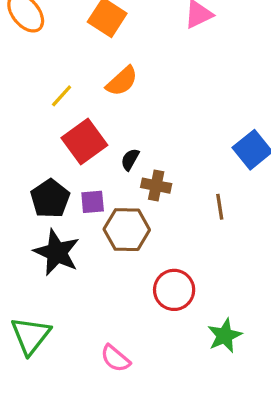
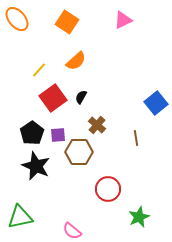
black semicircle: (130, 159) -> (81, 97), moved
brown cross: (156, 186) -> (97, 125), turned 30
green triangle: (31, 336) -> (20, 217), turned 40

